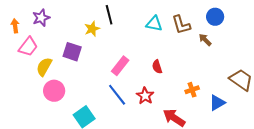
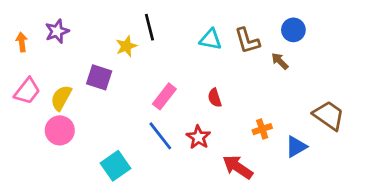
pink trapezoid: (28, 47) -> (27, 91), moved
pink circle: (54, 91) -> (60, 130), moved

